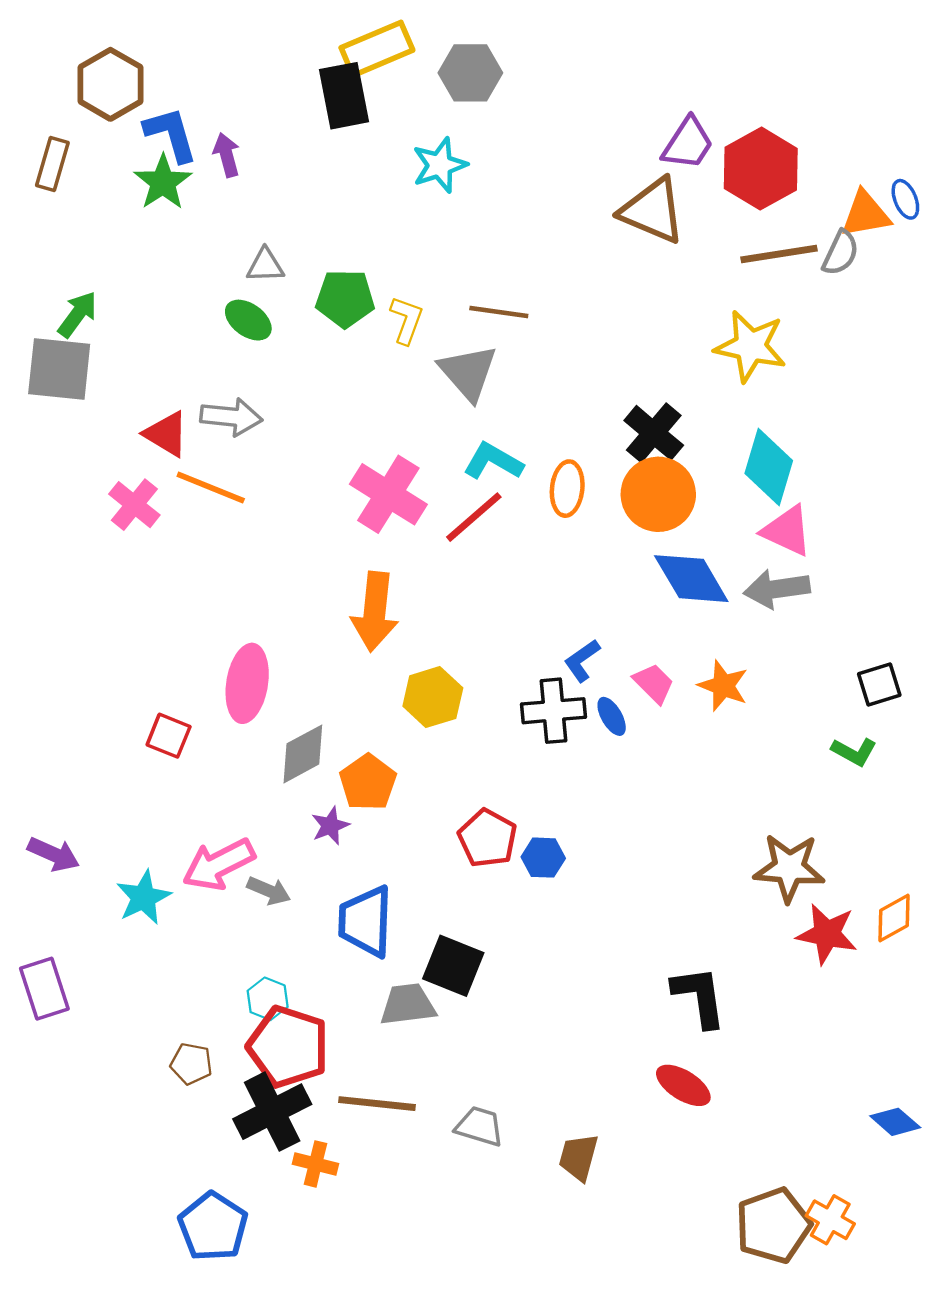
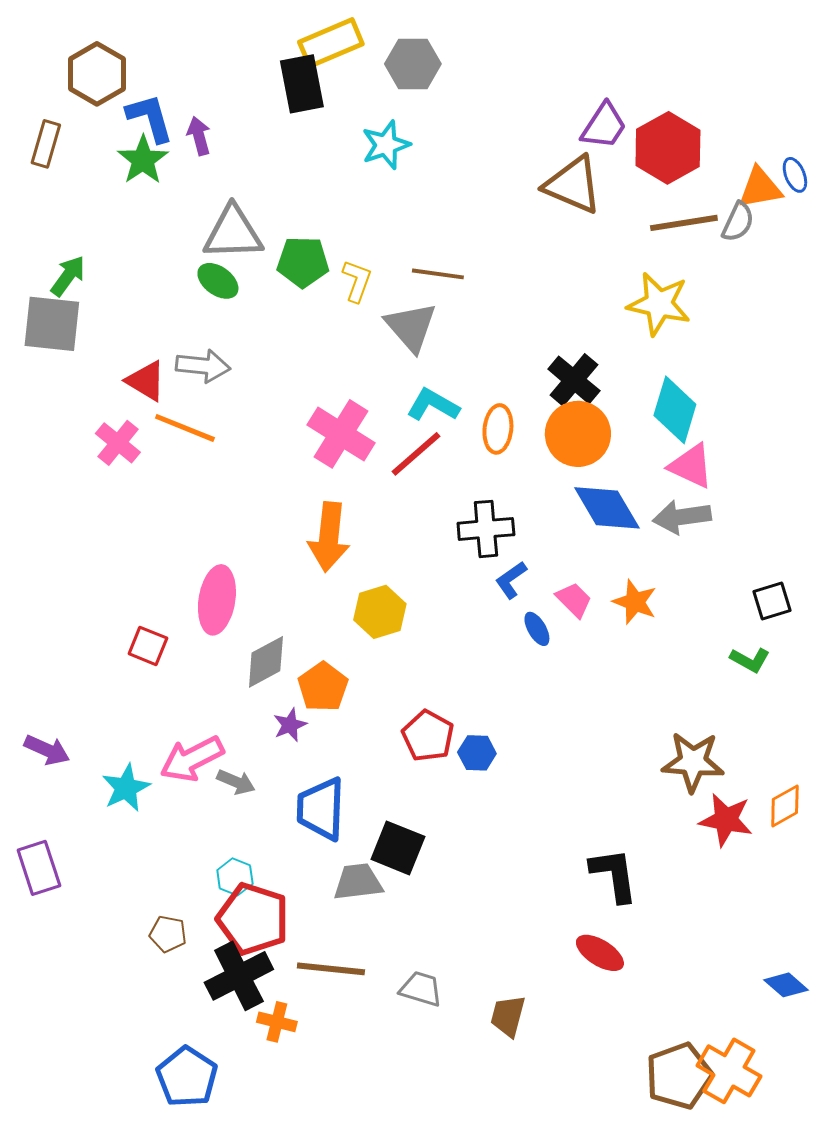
gray triangle: (265, 265) -> (233, 233), size x1.8
black cross: (554, 711) -> (486, 529), moved
orange cross: (830, 1220) -> (729, 1071), size x1.5

